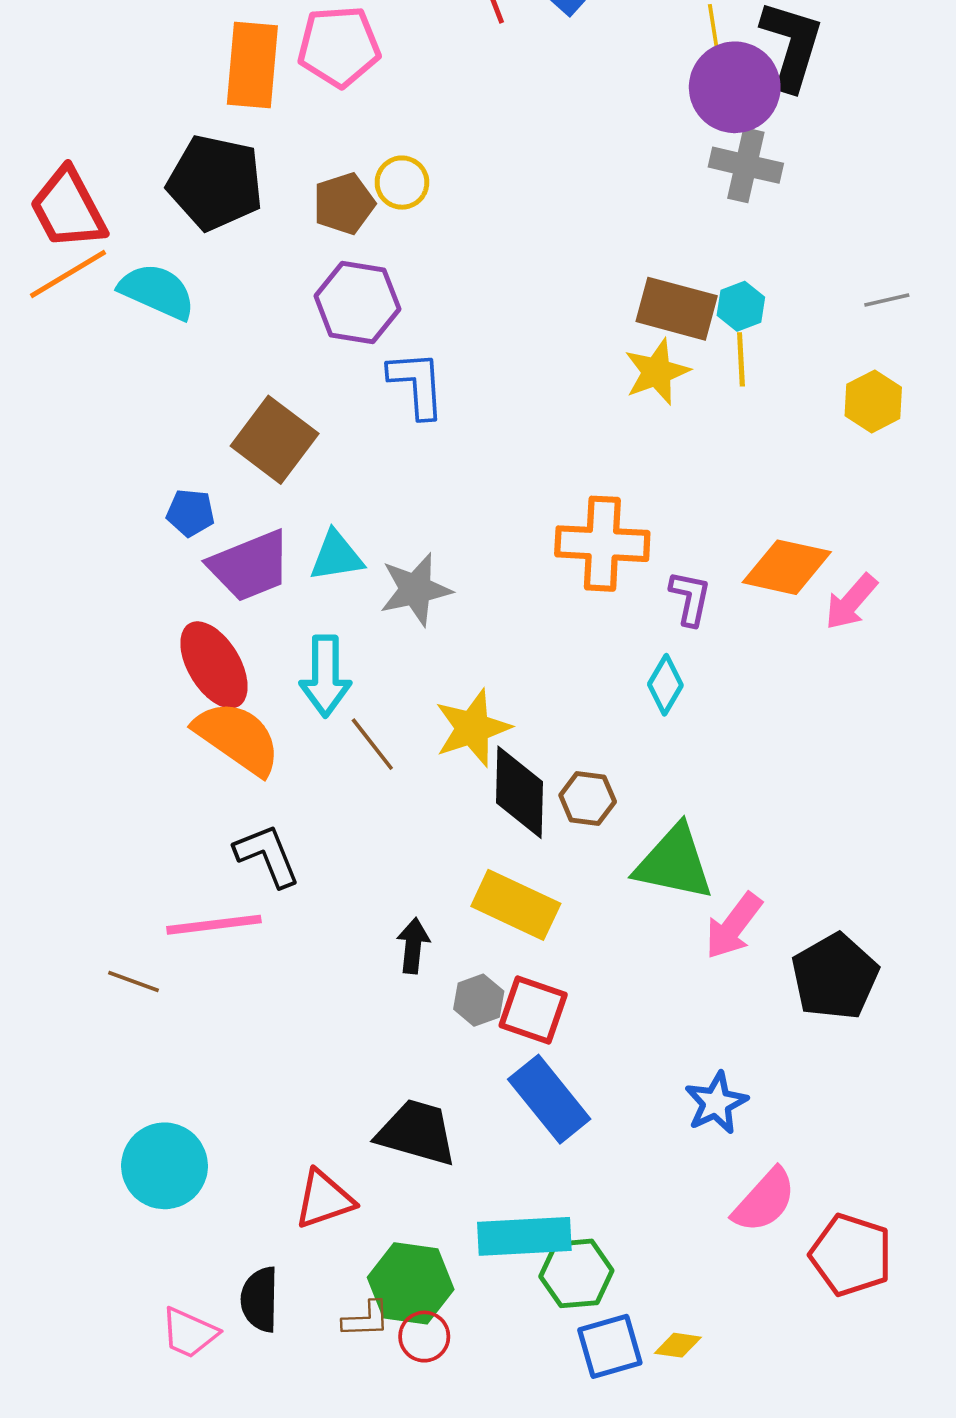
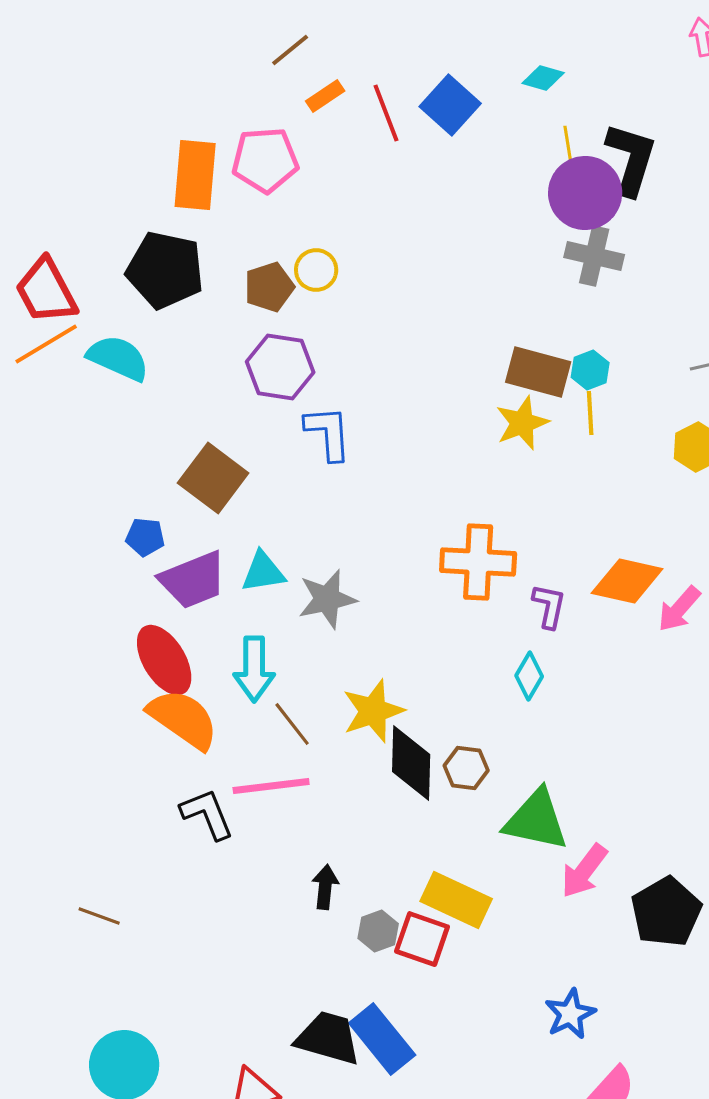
yellow rectangle: (516, 905) -> (456, 900), moved
pink line: (214, 925) -> (271, 786), moved
blue rectangle: (549, 1099) -> (382, 1039), moved

